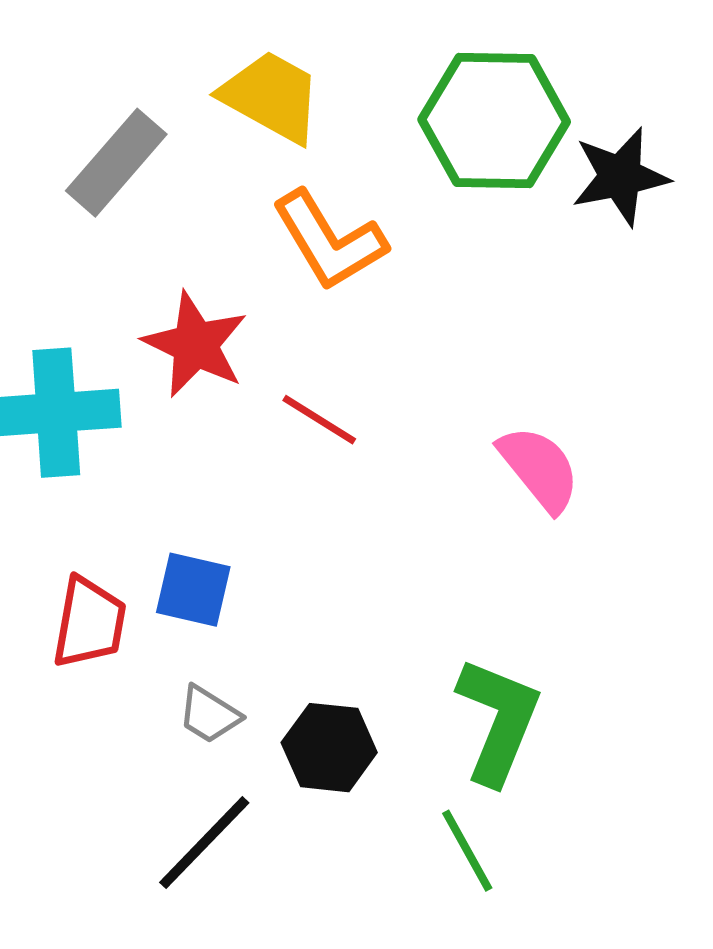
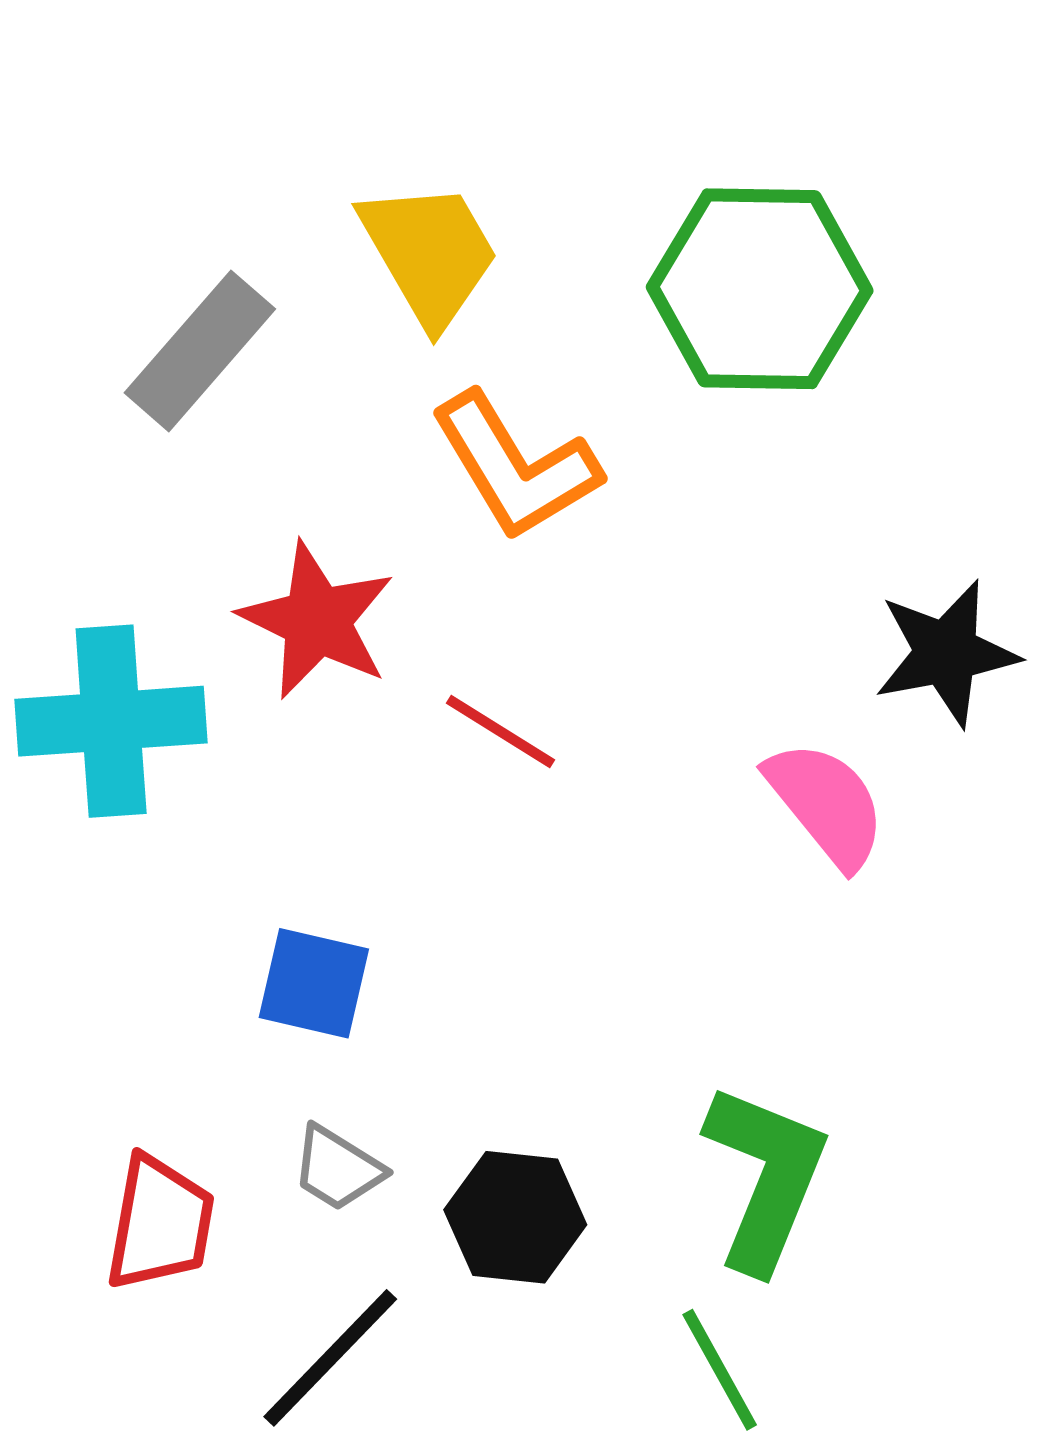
yellow trapezoid: (271, 97) -> (429, 253), turned 31
black star: (620, 177) -> (946, 653), moved
red trapezoid: (89, 623) -> (160, 1223), moved

